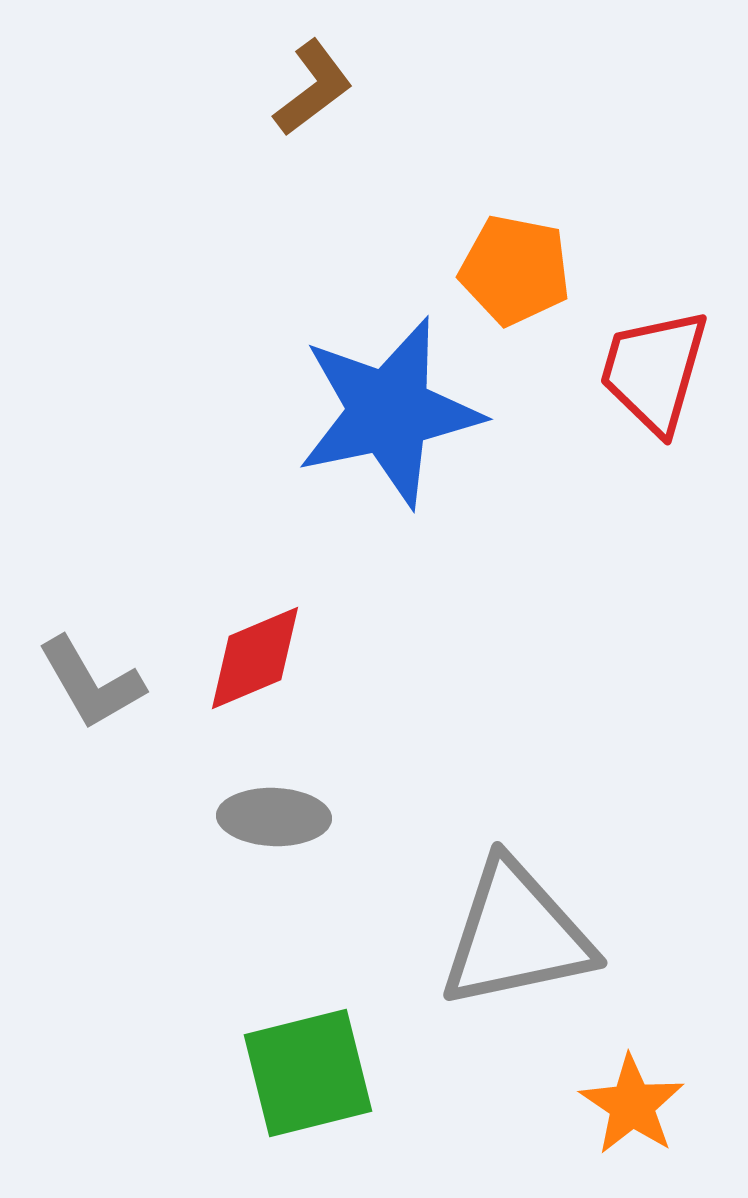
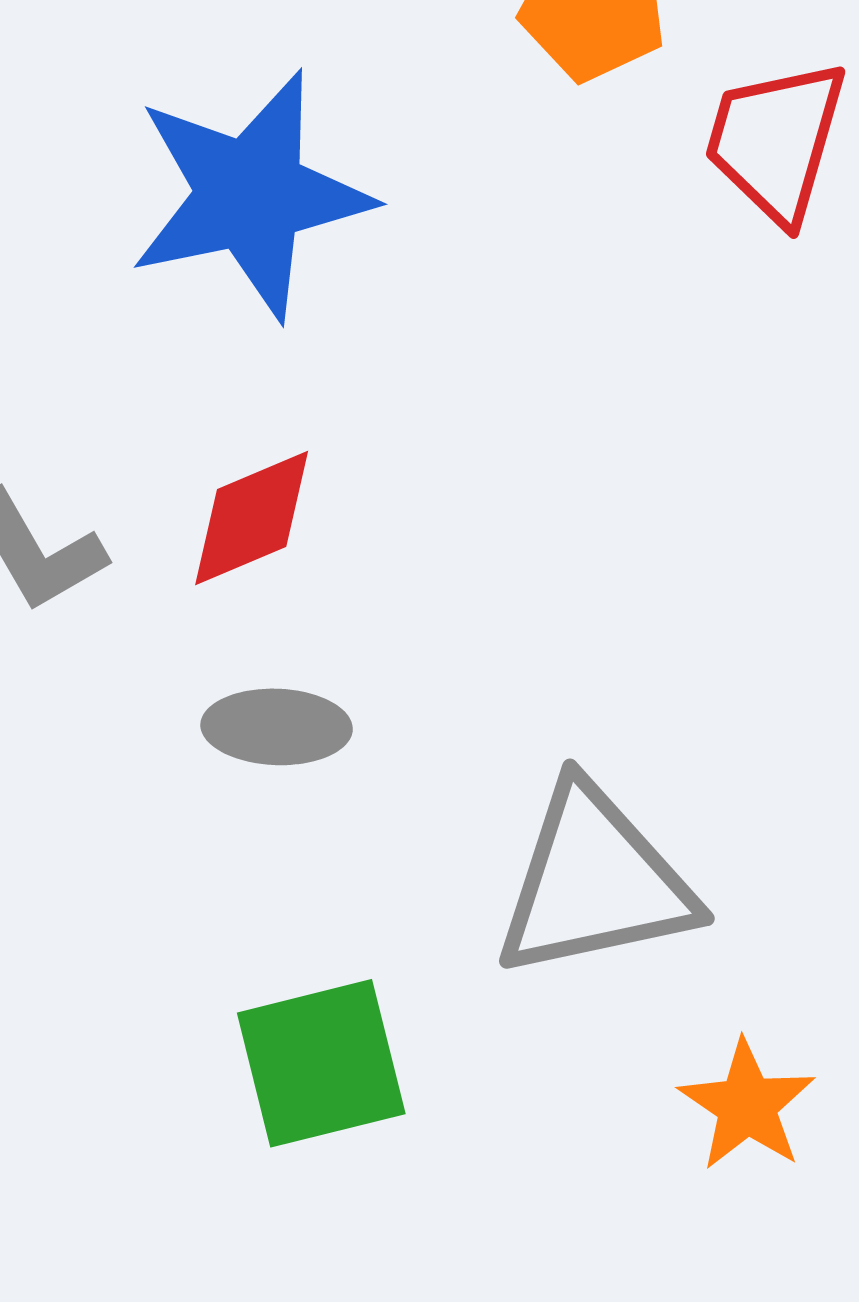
blue star: (389, 412) -> (250, 195), moved

